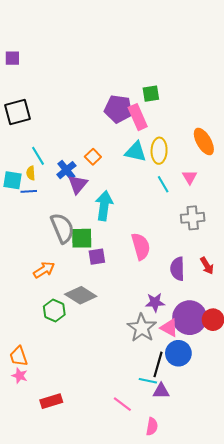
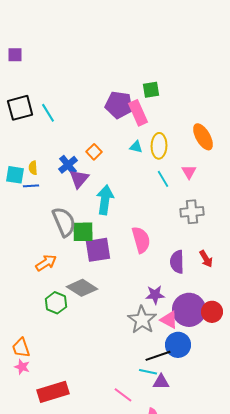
cyan triangle: (136, 152) -> (136, 147), size x0.6
cyan line: (38, 156) -> (48, 113), moved
purple square: (97, 257) -> (98, 250), size x1.5
black line: (158, 364) -> (158, 356), turned 55
red rectangle: (51, 401) -> (53, 392), size x1.4

